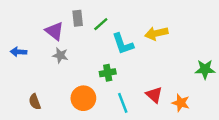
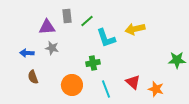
purple triangle: (54, 31) -> (47, 27), turned -42
blue arrow: (19, 52) -> (27, 53), moved
brown semicircle: (35, 102) -> (33, 77), moved

